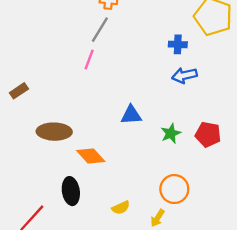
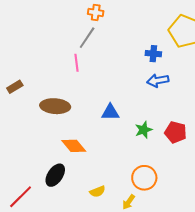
pink line: (89, 59) -> (76, 63), turned -30
brown ellipse: (54, 132) -> (55, 106), moved
black ellipse: (71, 191) -> (55, 175), turned 40

